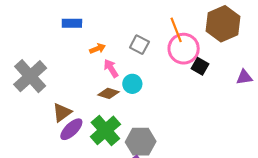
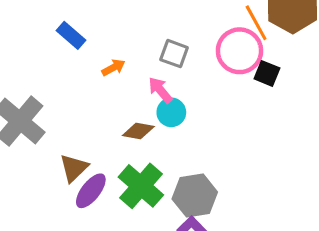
blue rectangle: (72, 23) -> (71, 35), turned 48
orange line: (176, 30) -> (256, 23), moved
pink arrow: (111, 68) -> (160, 90), moved

